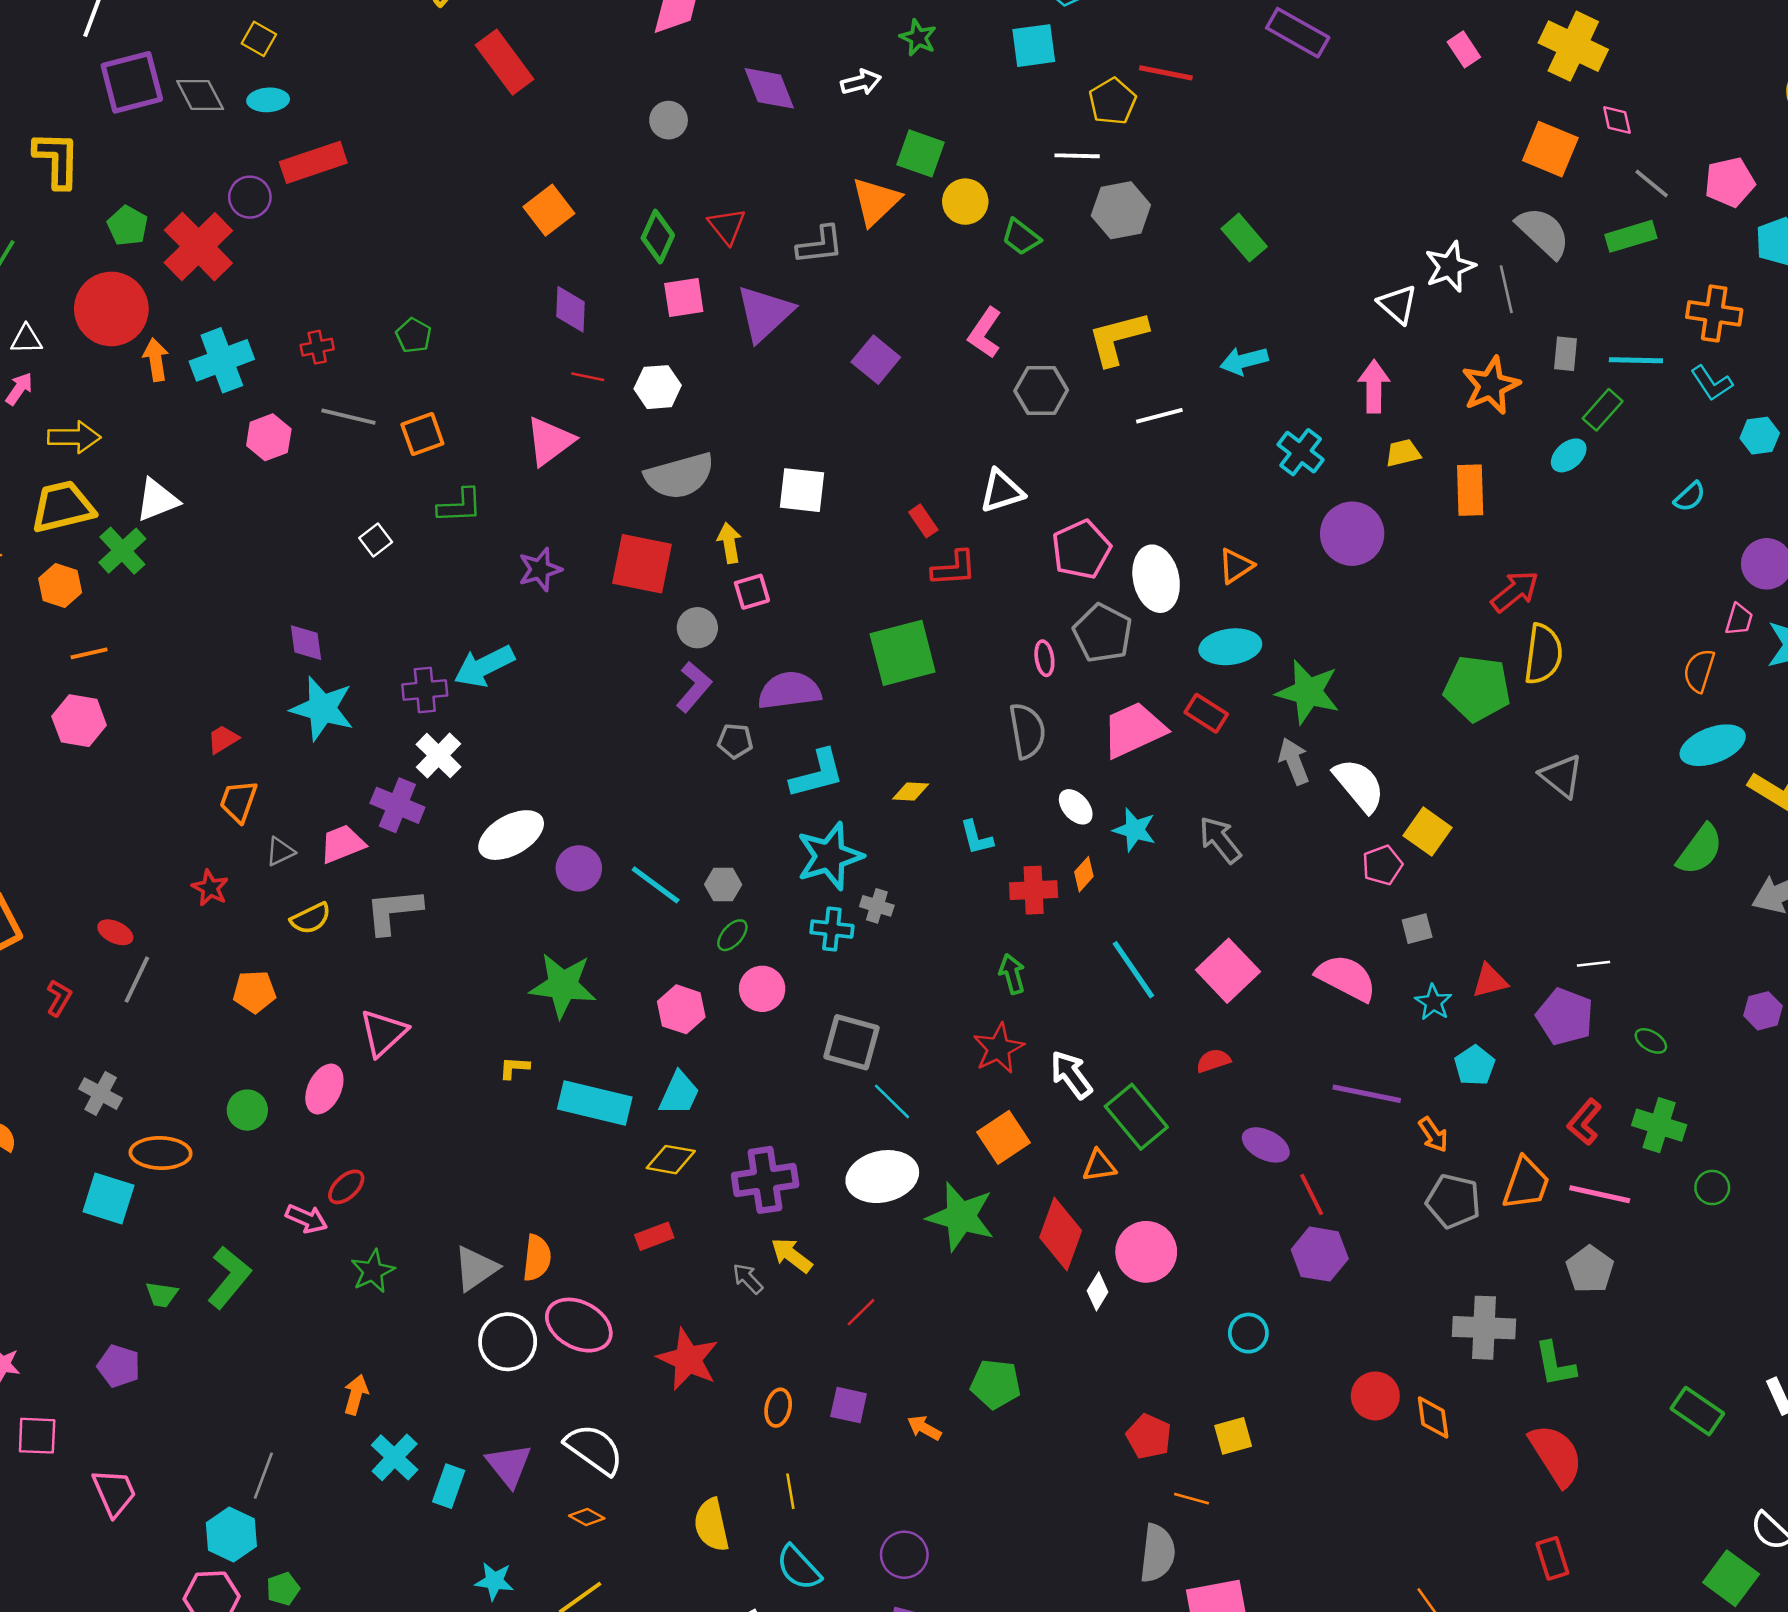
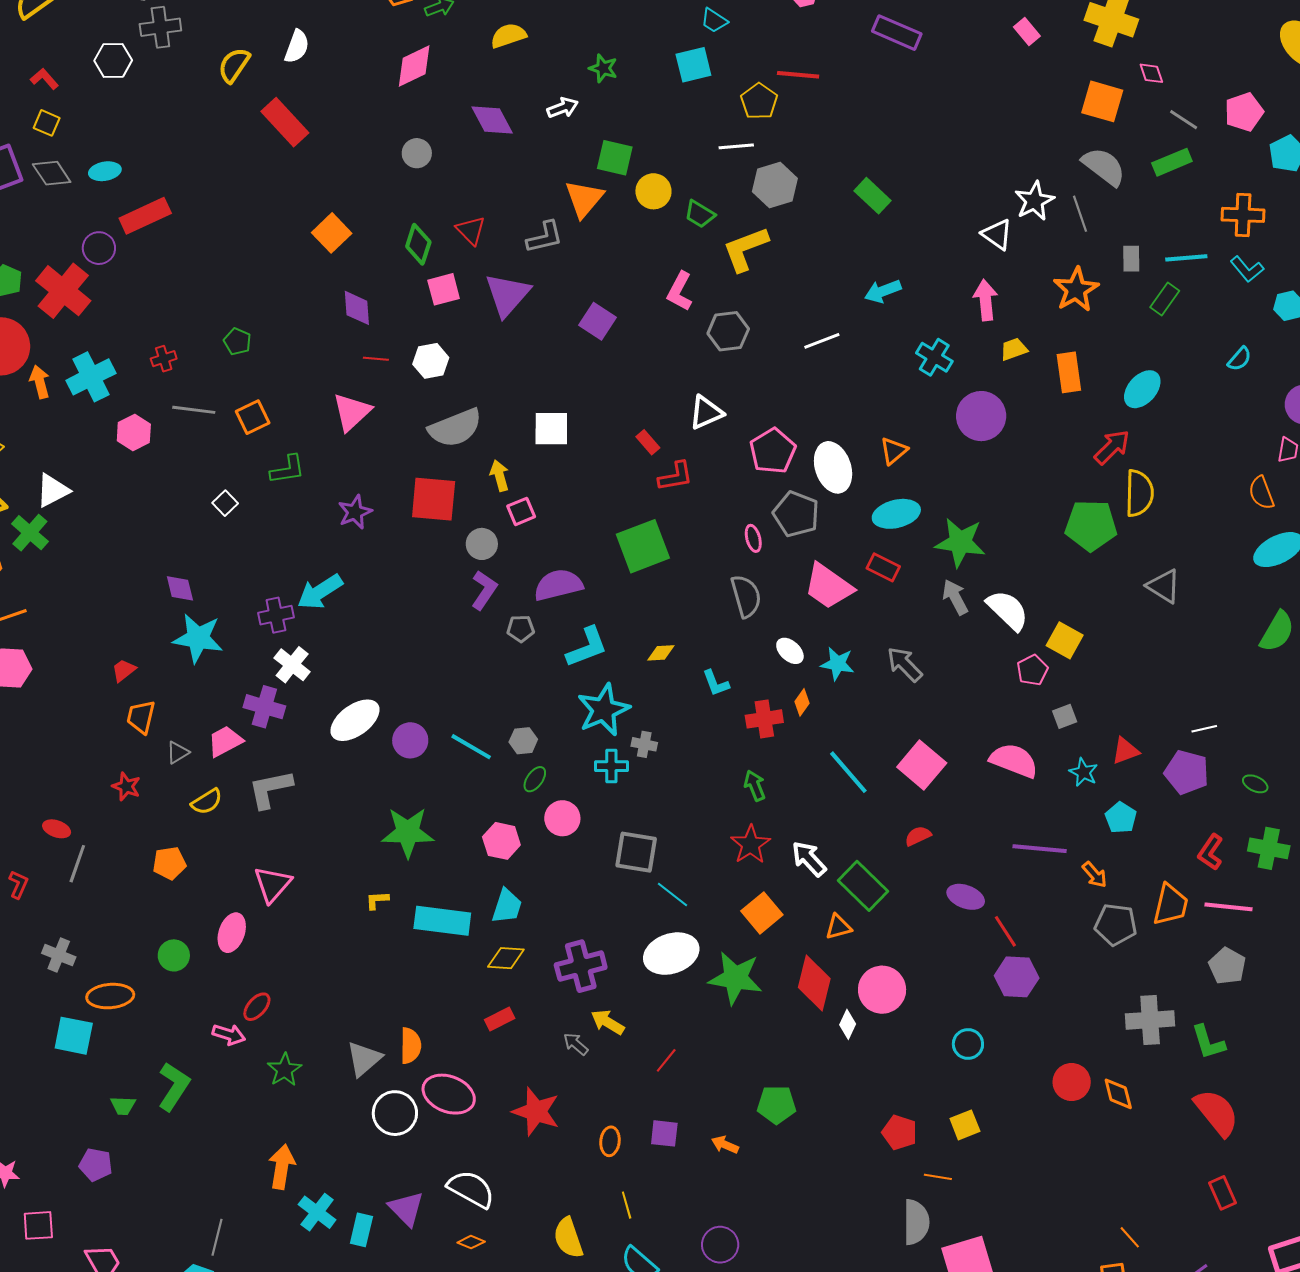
yellow square: (259, 39) -> (47, 123), moved
yellow L-shape: (1118, 338) -> (745, 249), moved
cyan ellipse: (1569, 455) -> (1142, 389), moved, size x1.4
orange semicircle: (1699, 671) -> (1261, 493), turned -32
pink trapezoid: (1134, 730) -> (828, 586), turned -114
orange arrow: (356, 1395) -> (282, 1167), size x1.4

